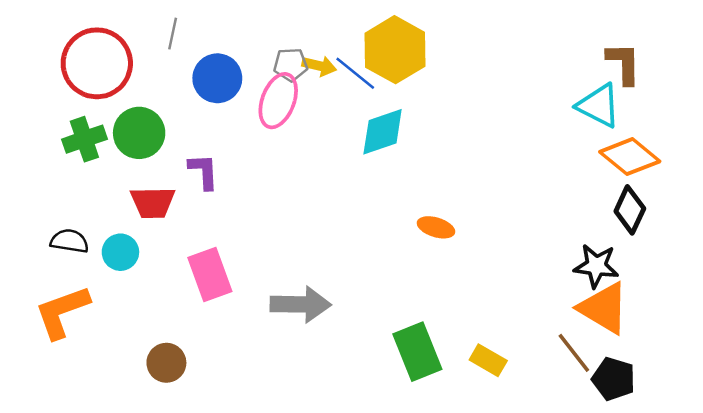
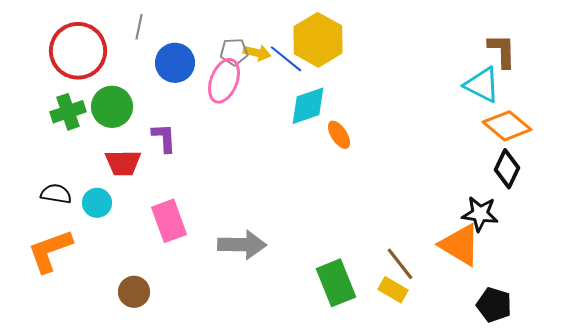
orange ellipse: (436, 227) -> (339, 135), moved, turned 40
orange triangle: (604, 308) -> (460, 245), moved
brown line: (574, 353) -> (400, 264), moved

